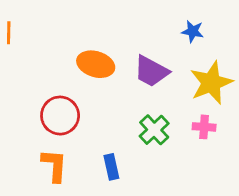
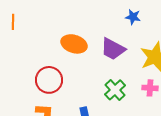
blue star: (193, 31) -> (133, 17), moved

